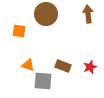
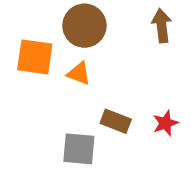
orange square: (19, 31) -> (35, 57), size x1.5
orange triangle: (28, 65) -> (79, 73), moved

